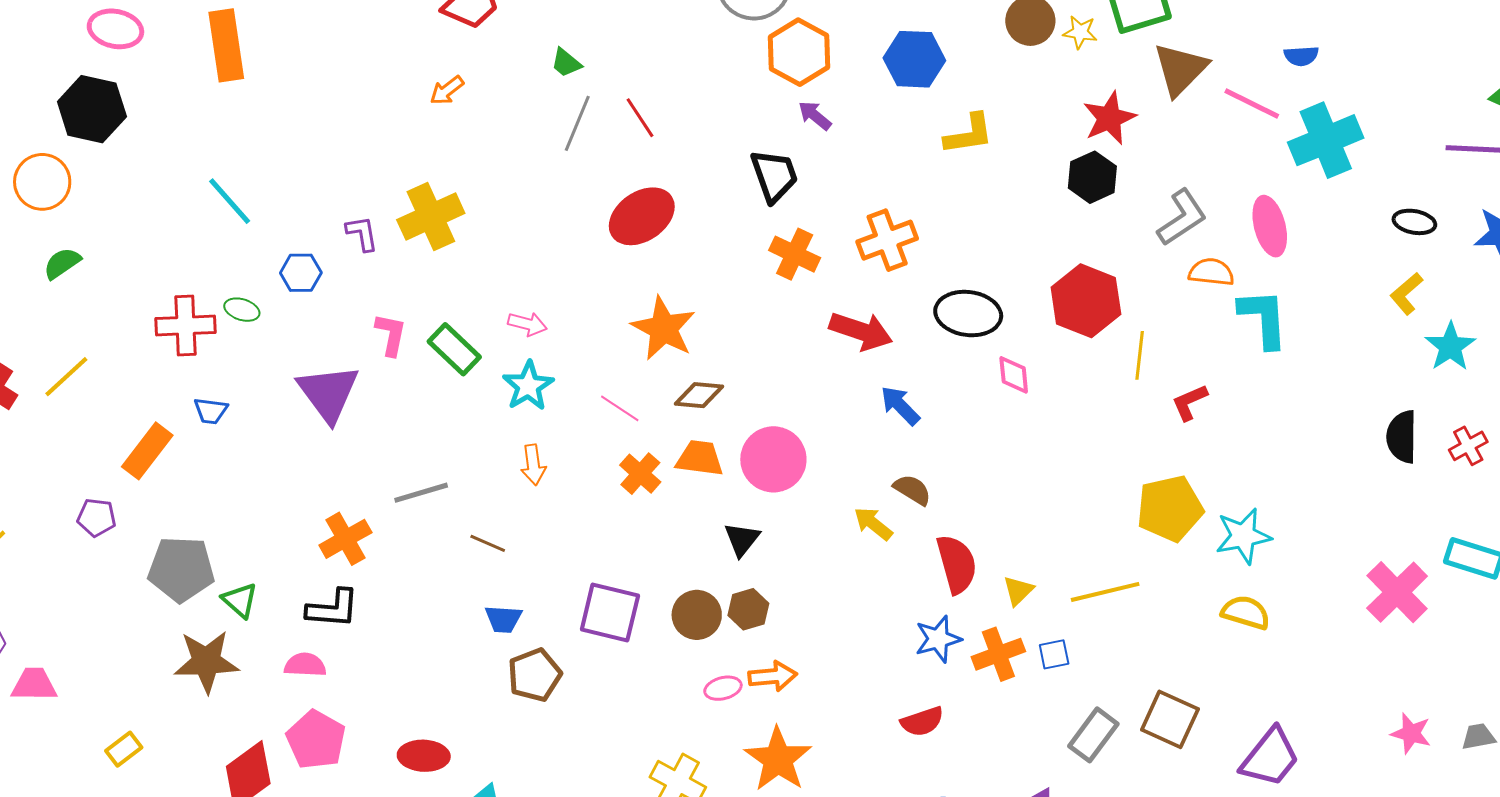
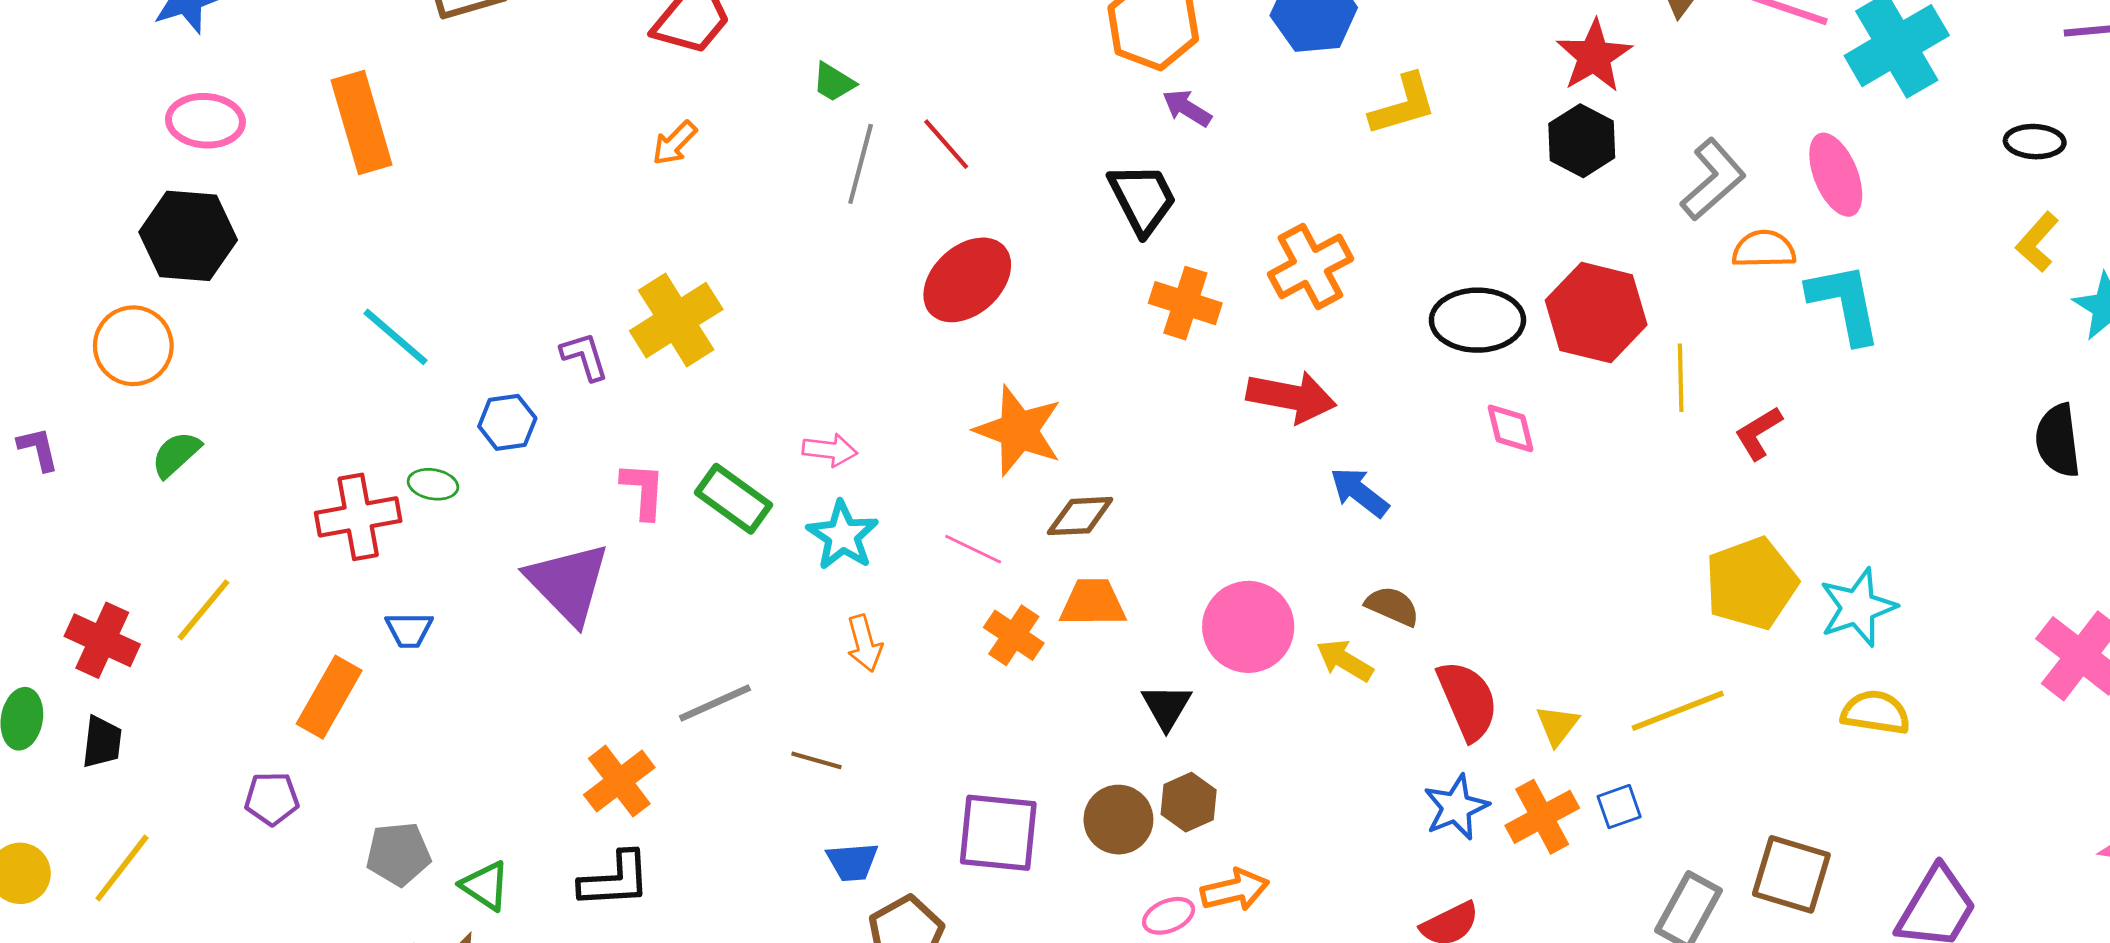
black ellipse: (968, 314) -> (1477, 320), moved
pink circle: (773, 459) -> (1248, 627), moved
gray pentagon: (181, 569) -> (398, 854), size x0.7

